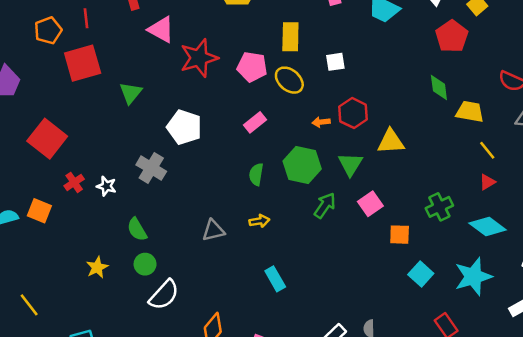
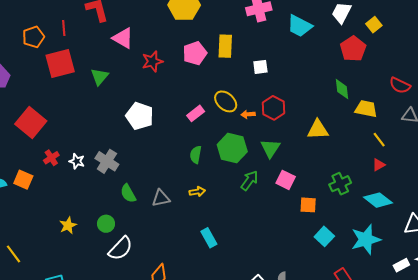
red star: (199, 58) -> (152, 61), size x0.7
pink pentagon: (252, 67) -> (195, 53), moved, turned -30
yellow ellipse: (289, 80) -> (226, 101), moved
green triangle: (131, 93) -> (100, 77), moved
yellow triangle: (391, 142) -> (318, 130), moved
gray cross: (151, 168) -> (107, 161), moved
pink square: (370, 204) -> (286, 180), turned -30
green semicircle: (137, 229) -> (128, 193), moved

